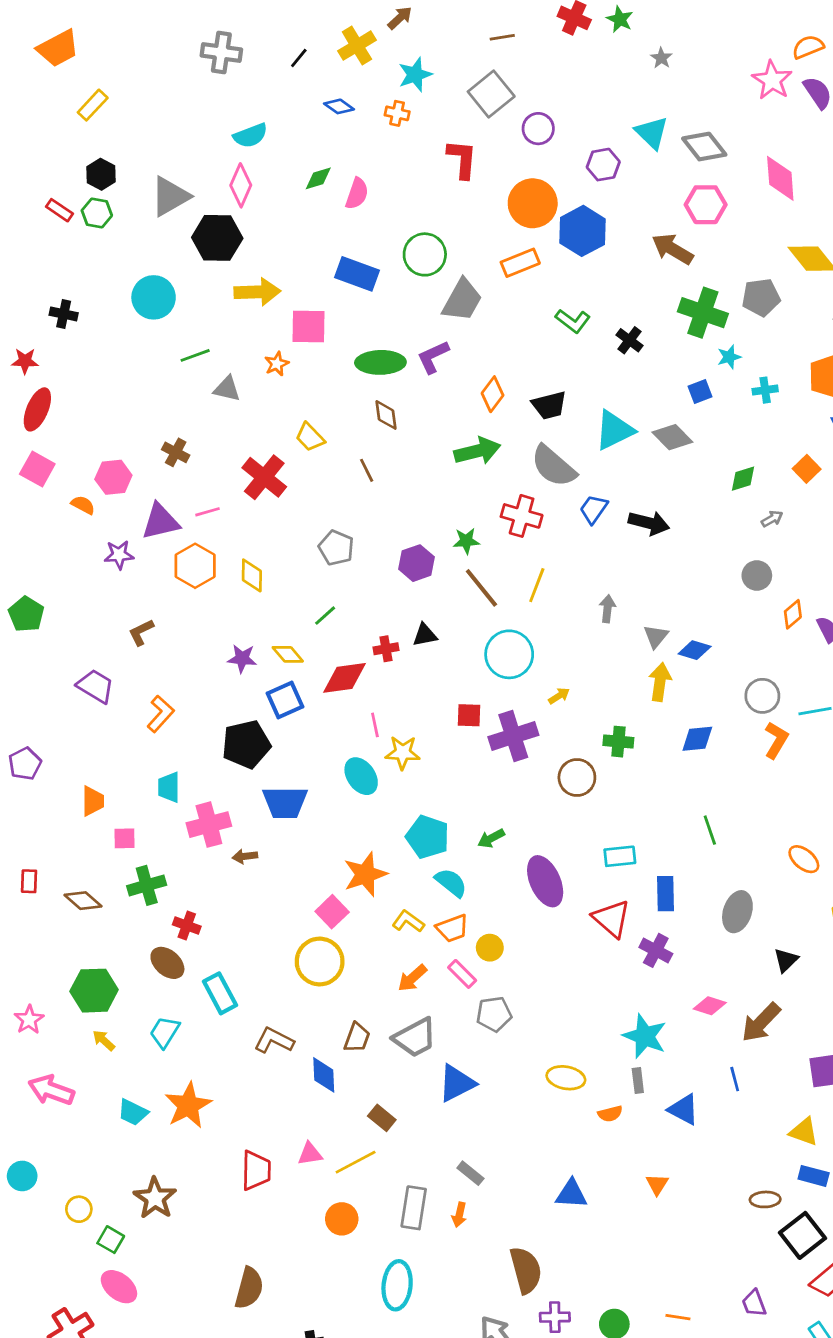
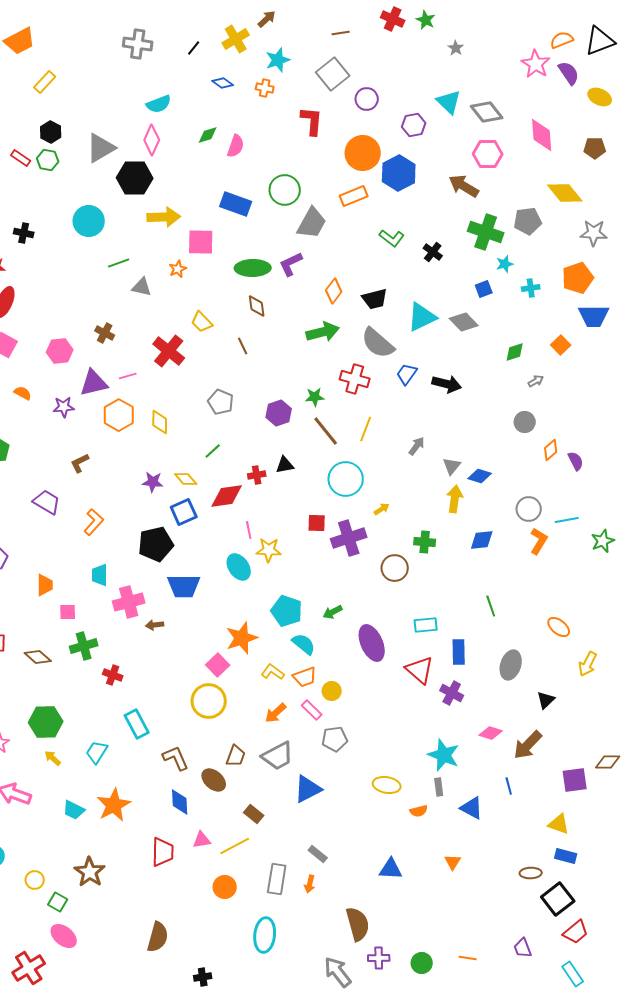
orange semicircle: (83, 505) -> (23, 393), moved
gray arrow: (607, 609) -> (417, 446), turned 30
brown ellipse: (167, 963) -> (214, 780), moved
brown L-shape: (274, 1040) -> (176, 758), turned 40
blue diamond: (324, 1075) -> (180, 802), moved

